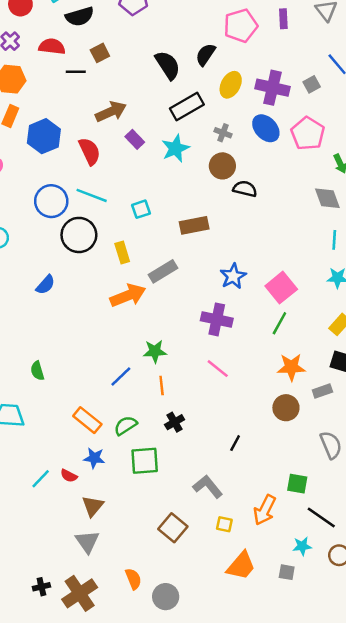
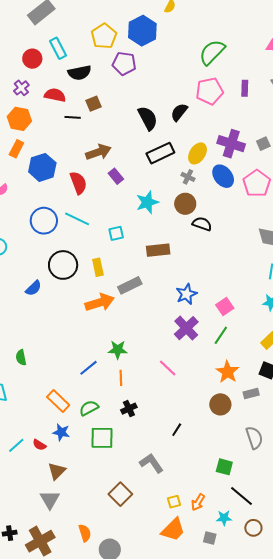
yellow ellipse: (231, 85) -> (198, 153), moved
cyan star: (175, 148) -> (147, 202), moved
black circle: (79, 235) -> (63, 265), moved
pink square: (281, 288) -> (225, 307), size x0.7
purple cross: (217, 319) -> (186, 328), moved, turned 30
orange star: (291, 367) -> (227, 372), turned 30
orange arrow: (265, 510) -> (198, 502), moved, size x0.7
yellow square: (224, 524) -> (174, 502), moved, turned -32

